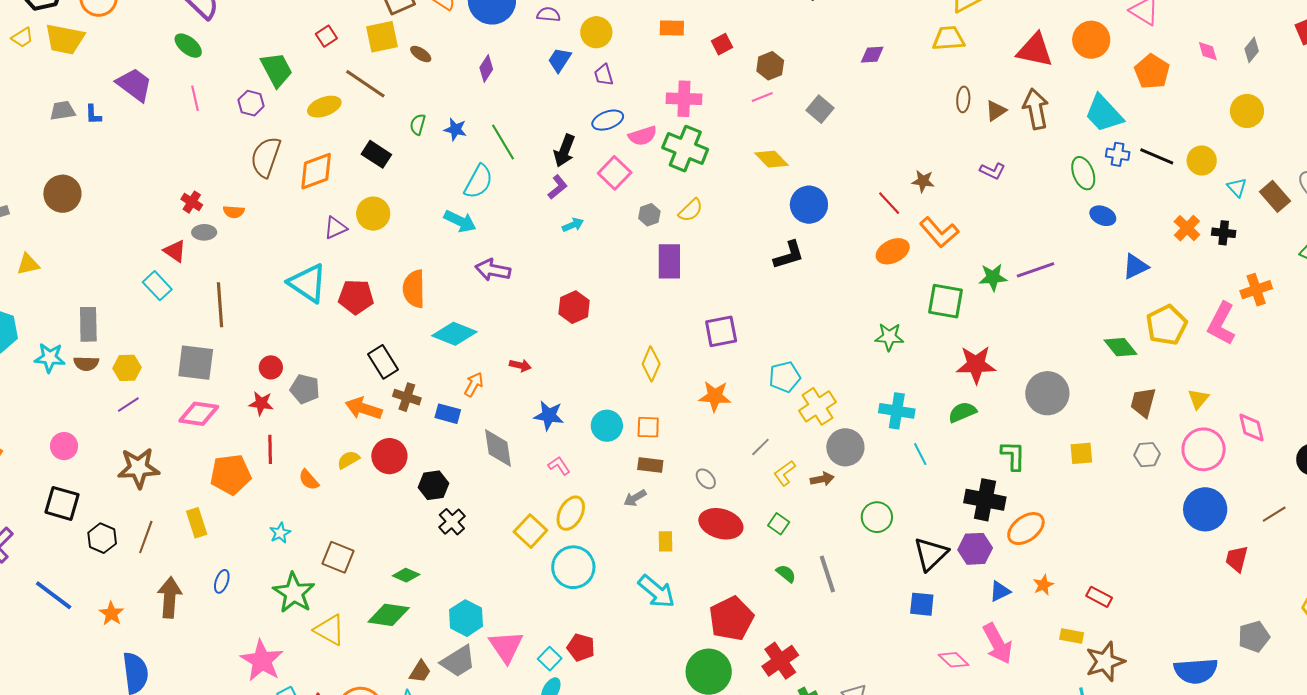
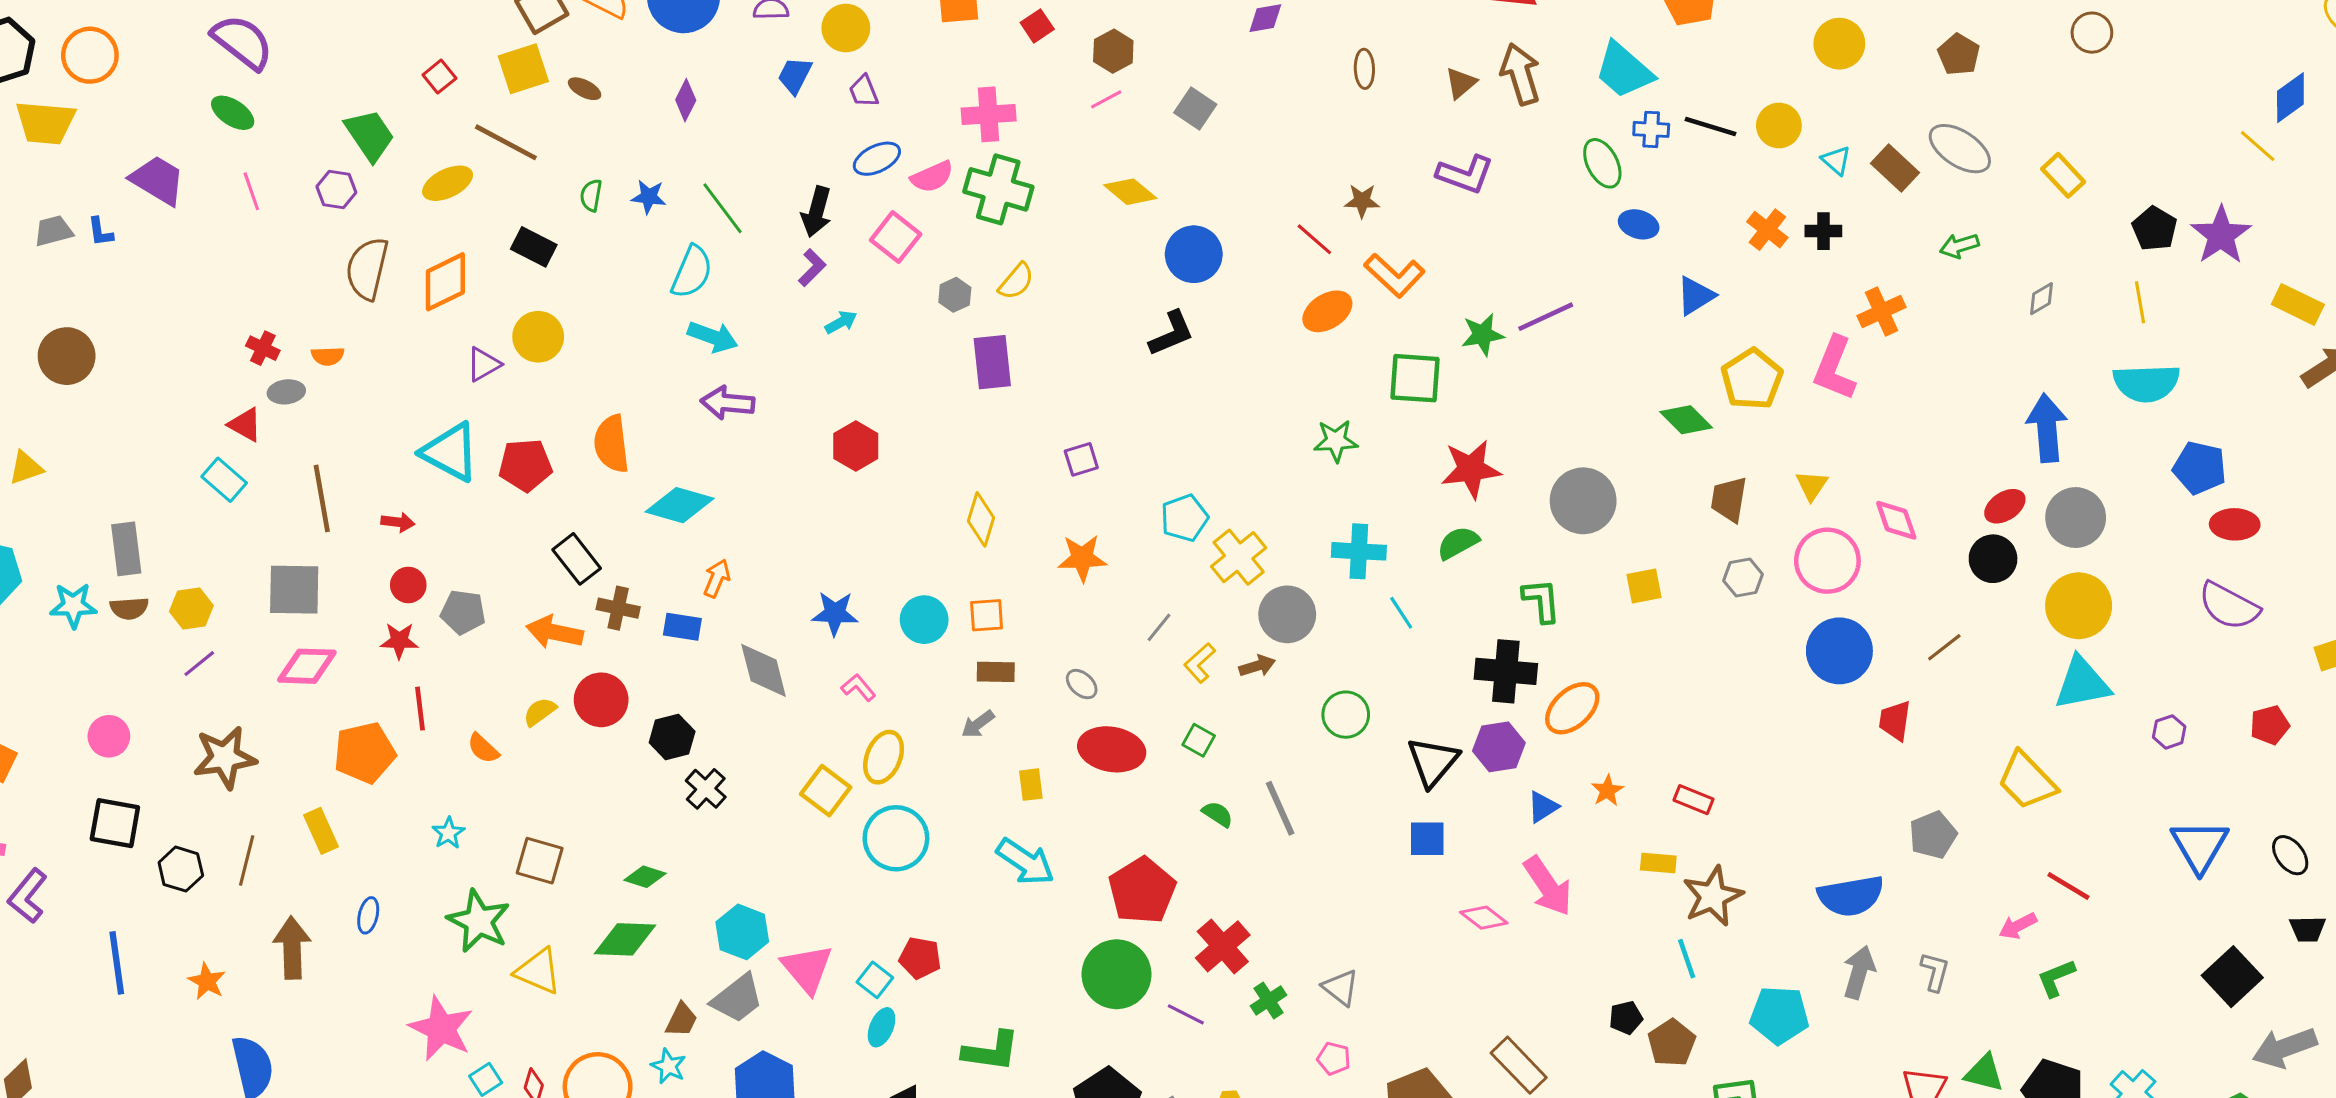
brown ellipse: (963, 99) -> (1364, 69), moved
purple L-shape: (992, 171) -> (1465, 174), size x1.5
cyan arrow: (460, 221) -> (713, 337), moved
purple square: (721, 331) -> (1081, 459), size x0.7
red arrow: (520, 365) -> (398, 522), moved
blue line: (54, 595) -> (117, 963), turned 51

